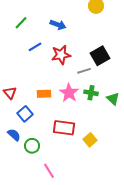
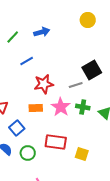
blue arrow: (58, 25) -> (42, 32), moved, turned -35
red star: (61, 55) -> (44, 84), moved
yellow square: (90, 140) -> (82, 154), turned -32
green circle: (32, 146) -> (28, 153), moved

